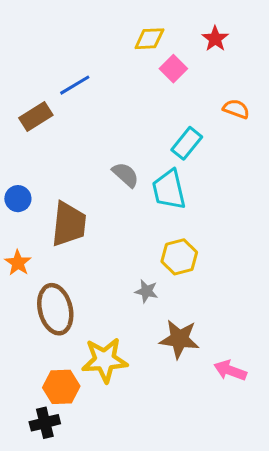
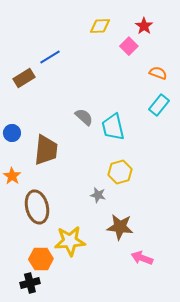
pink square: (173, 69) -> (129, 46), moved
cyan rectangle: (187, 143) -> (159, 105), moved
pink arrow: (230, 370) -> (142, 258), moved

